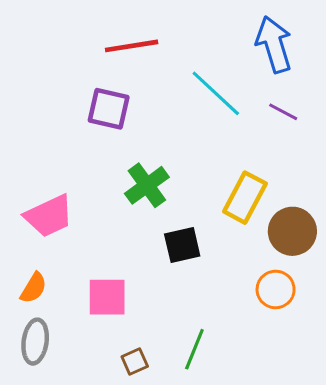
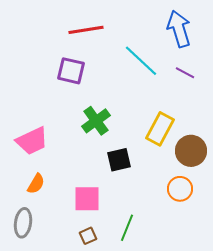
orange semicircle: (34, 288) -> (36, 184), moved
pink square: (107, 297) -> (87, 199), moved

